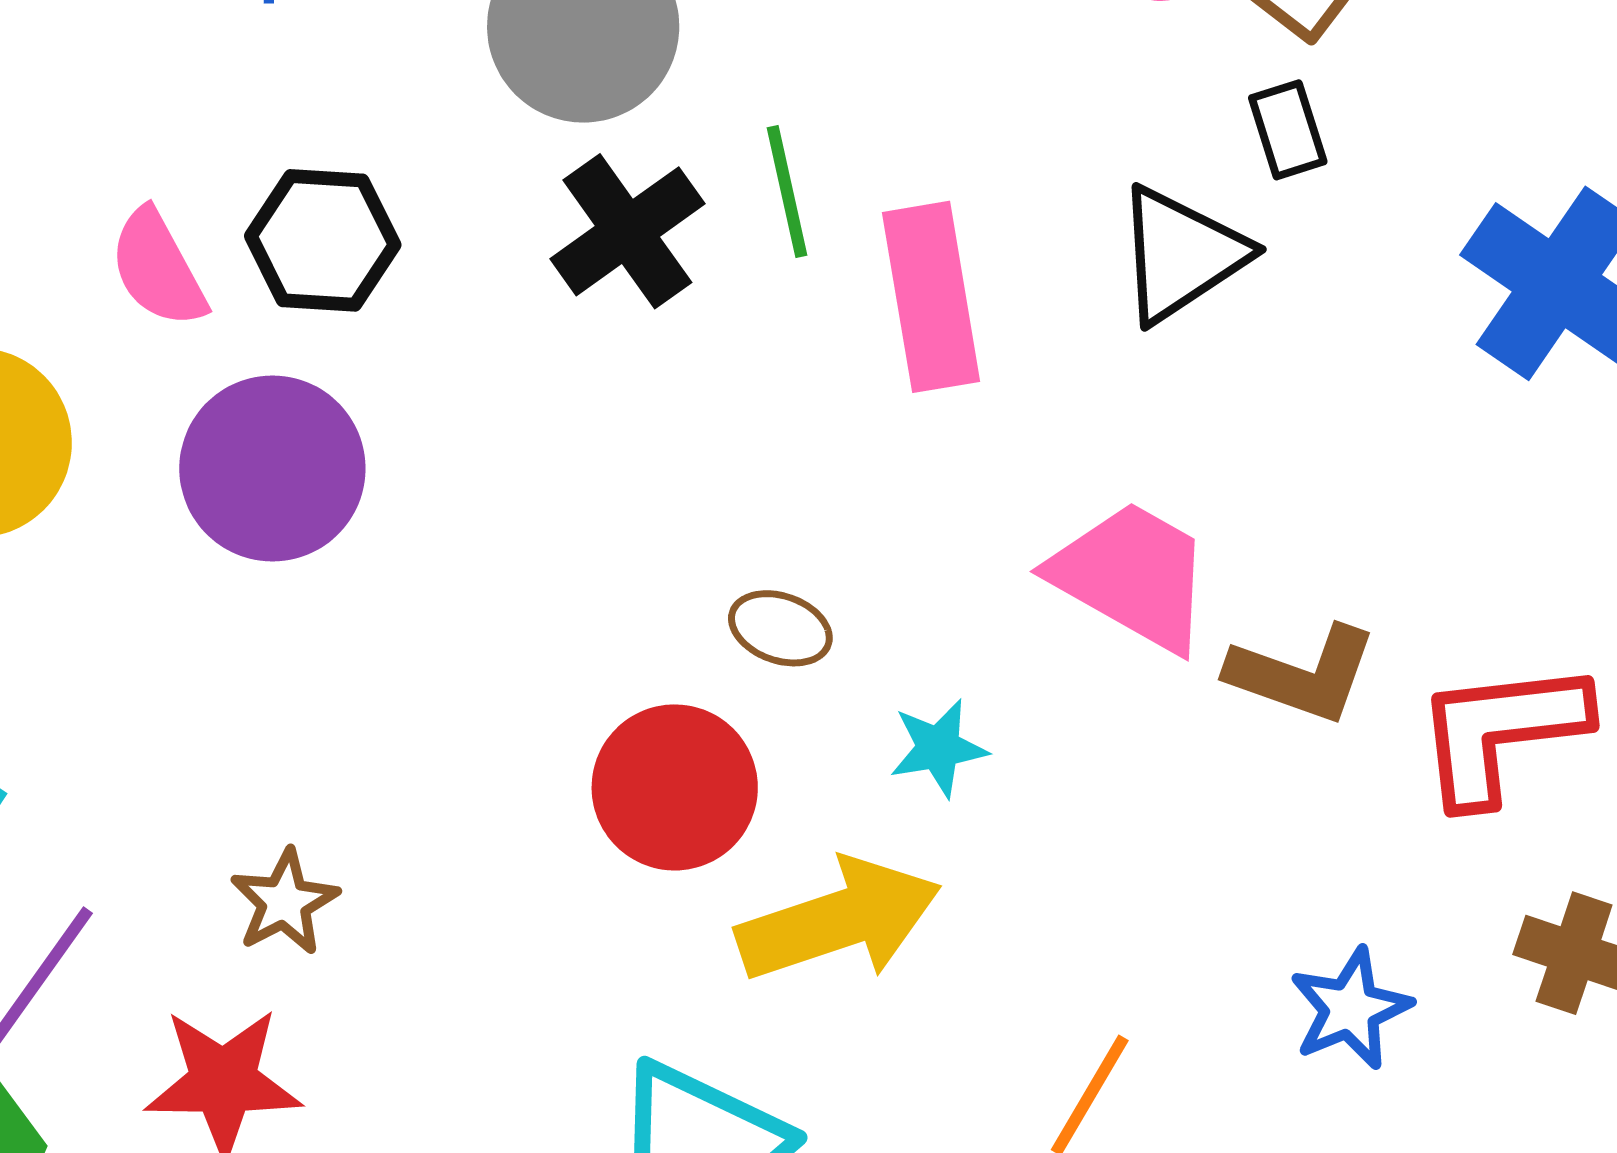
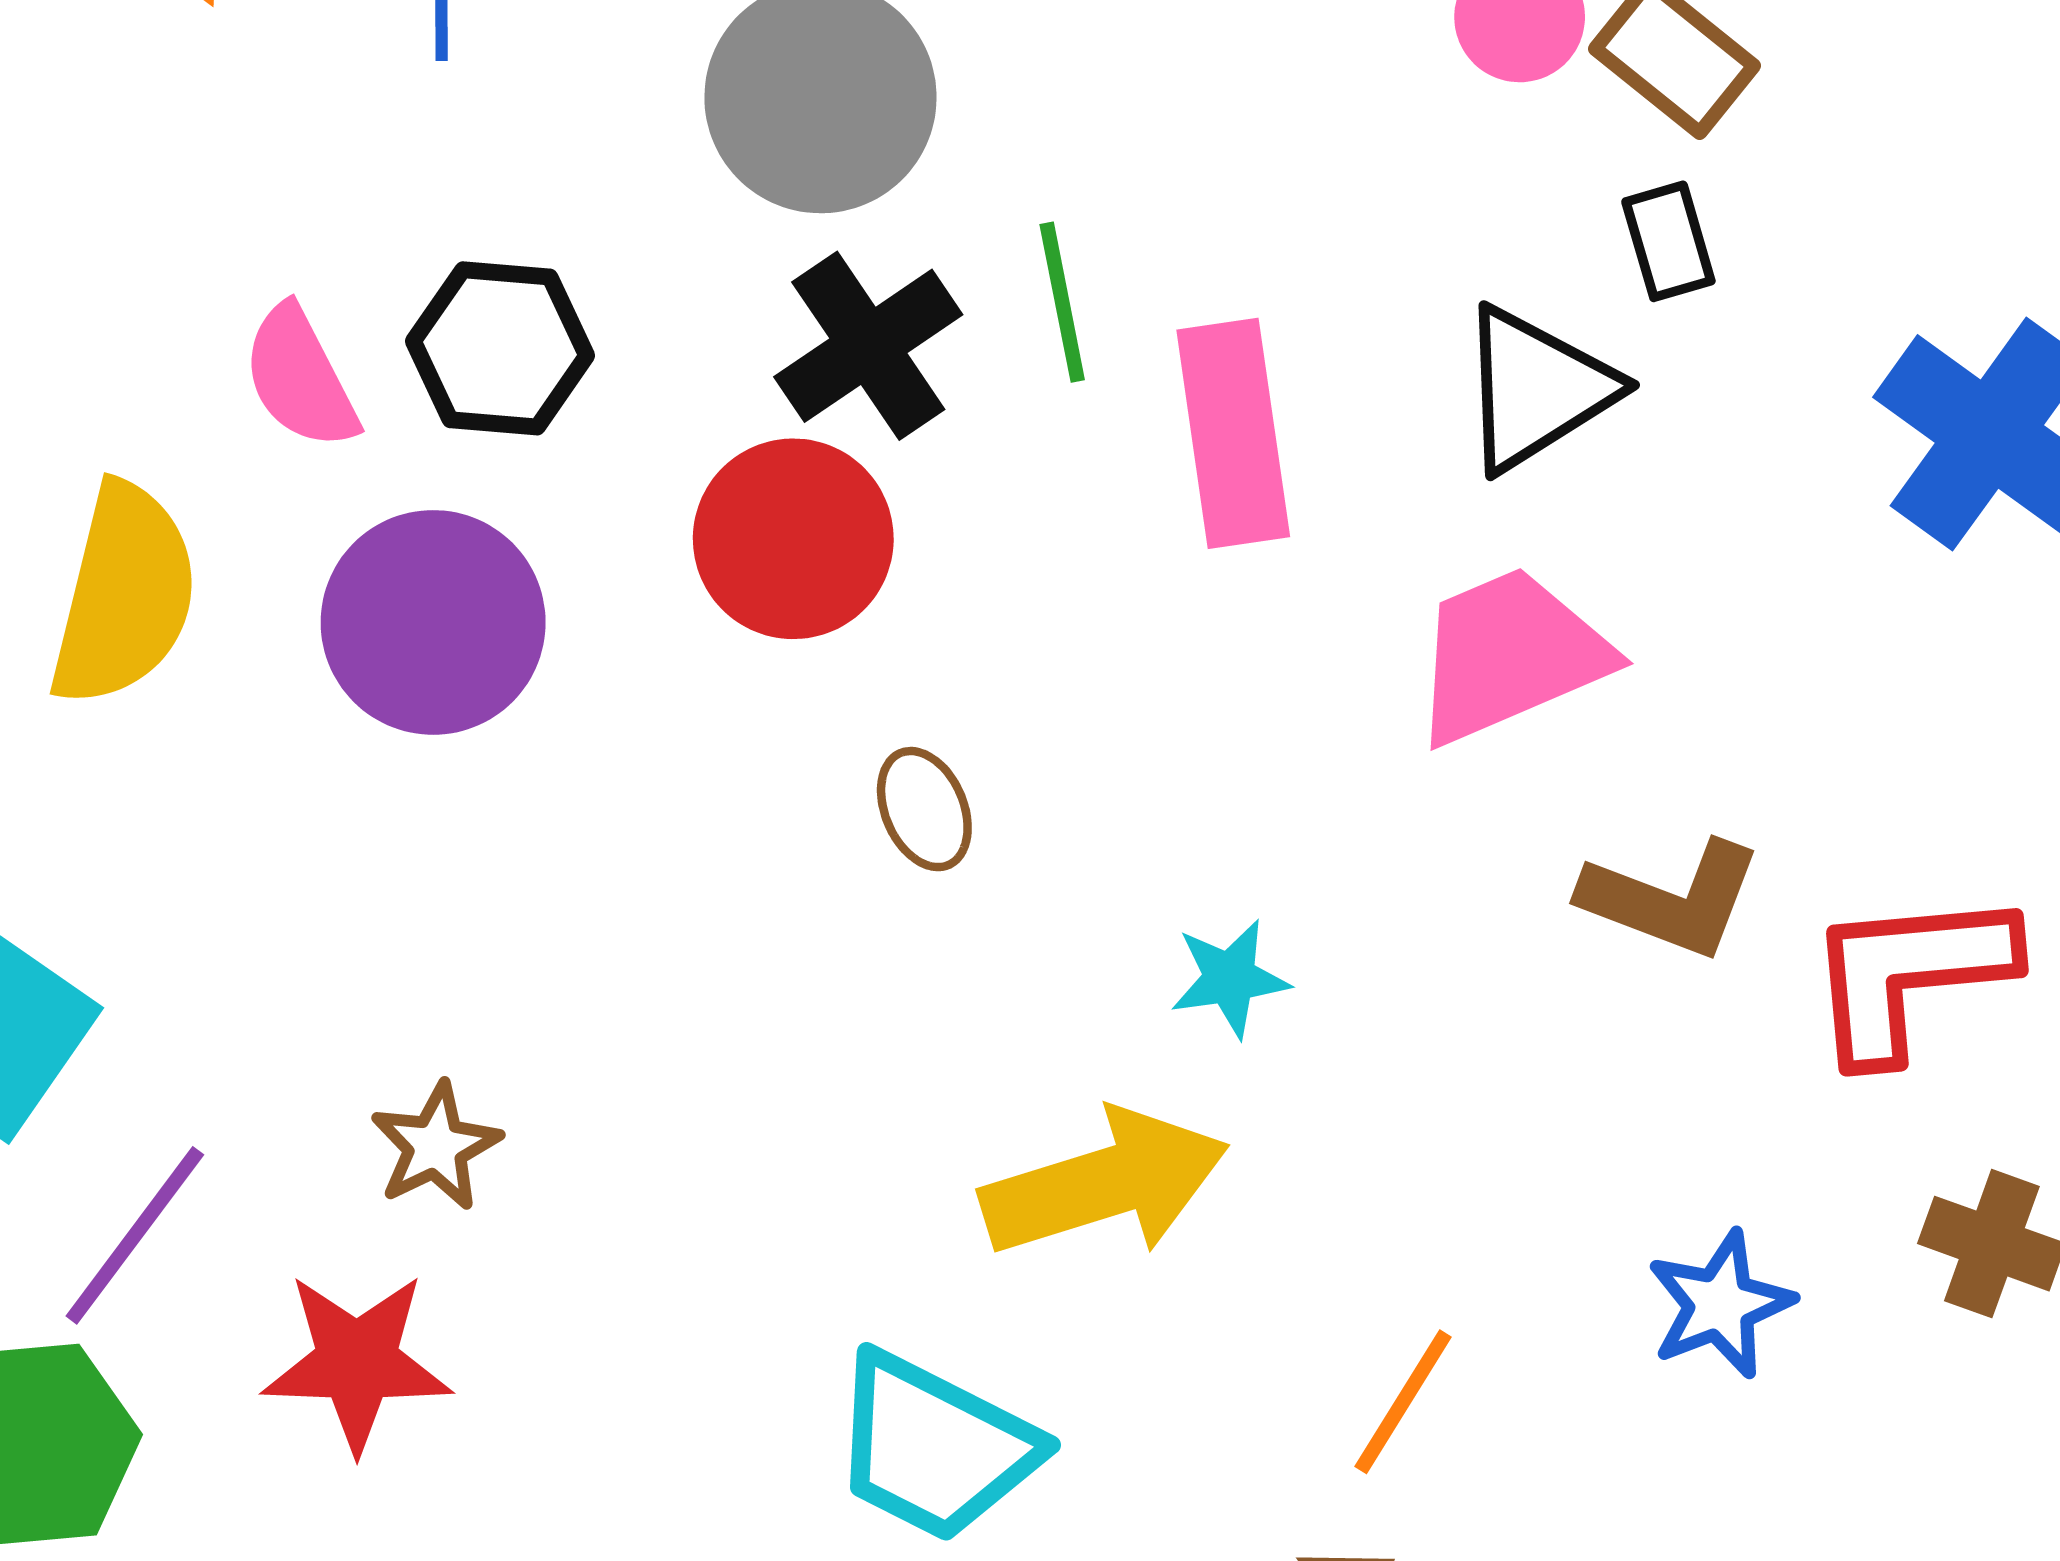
pink trapezoid: (1132, 576) -> (1510, 655), moved, turned -54
brown ellipse: (780, 628) -> (924, 809), moved, turned 46
red circle: (675, 787) -> (793, 539), moved

